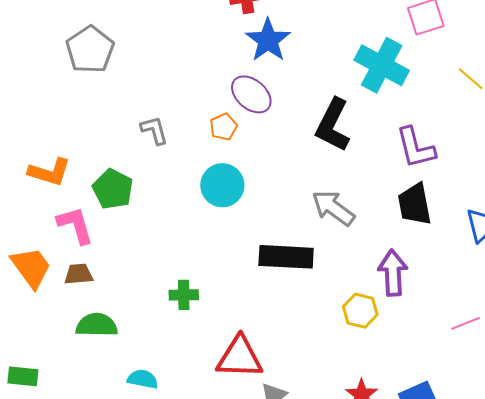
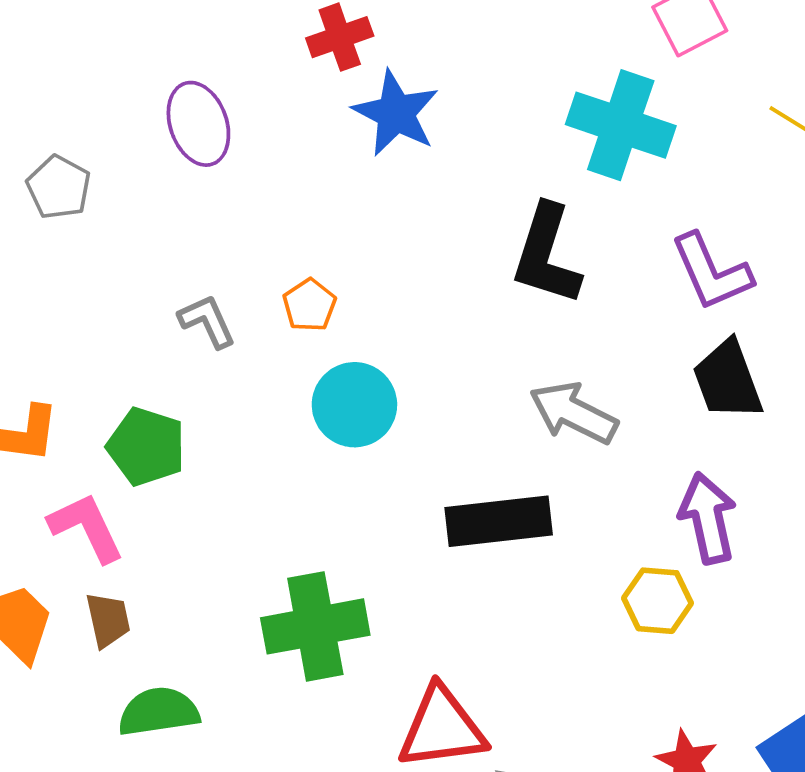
gray pentagon: (90, 50) -> (59, 187), size x0.7
purple ellipse: (251, 94) -> (198, 124), moved, turned 39
orange pentagon: (224, 127) -> (309, 305), moved
brown trapezoid: (79, 274) -> (108, 620), turned 92
green cross: (184, 295) -> (315, 626), size x1.8

